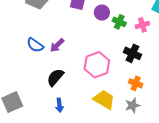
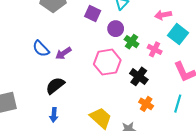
pink cross: (142, 25) -> (155, 49), turned 32
pink hexagon: (97, 65) -> (107, 62), moved
orange cross: (136, 83) -> (146, 104), moved

